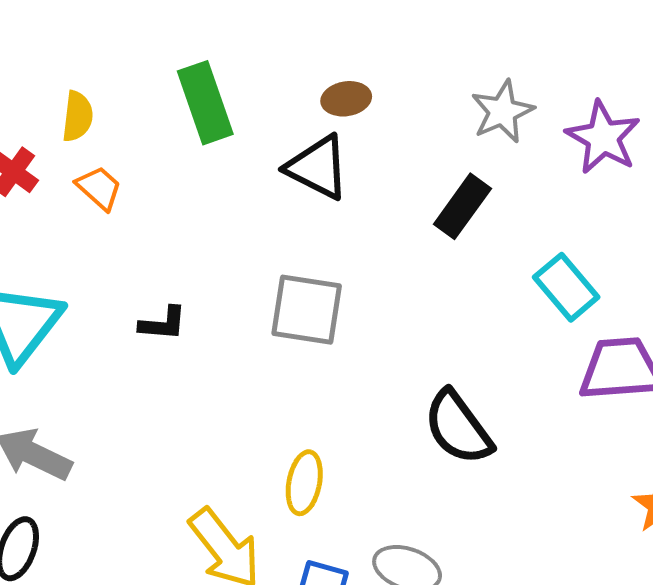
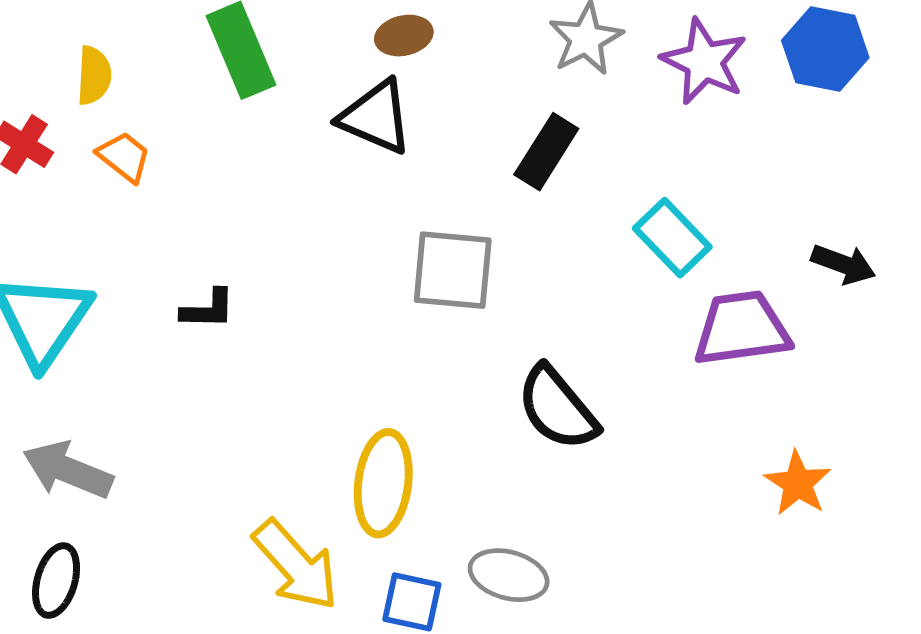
gray square: (307, 310) -> (453, 270), moved
yellow ellipse: (304, 483) -> (383, 483), size x1.4

